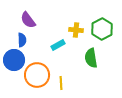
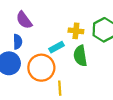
green semicircle: (91, 58) -> (80, 56), moved
orange circle: (37, 75) -> (41, 68), moved

